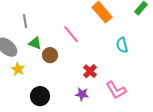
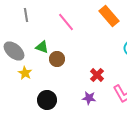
gray line: (25, 21) -> (26, 15), moved
pink line: (71, 34) -> (66, 22), moved

